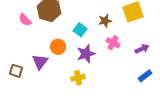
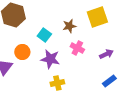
purple star: (86, 54) -> (50, 59), turned 30
yellow cross: (78, 78) -> (57, 83), moved

